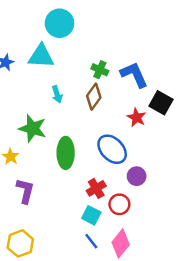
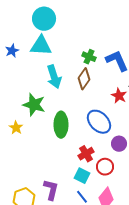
cyan circle: (59, 23) -> (44, 19), moved
cyan arrow: (57, 94) -> (54, 77), size x1.6
purple L-shape: (25, 191) -> (51, 190), moved

